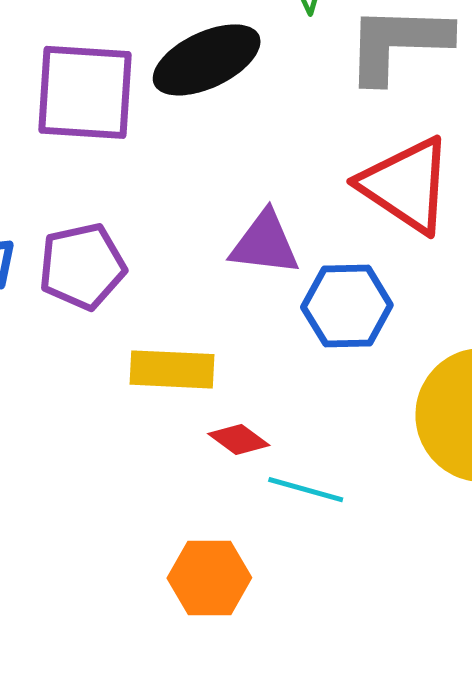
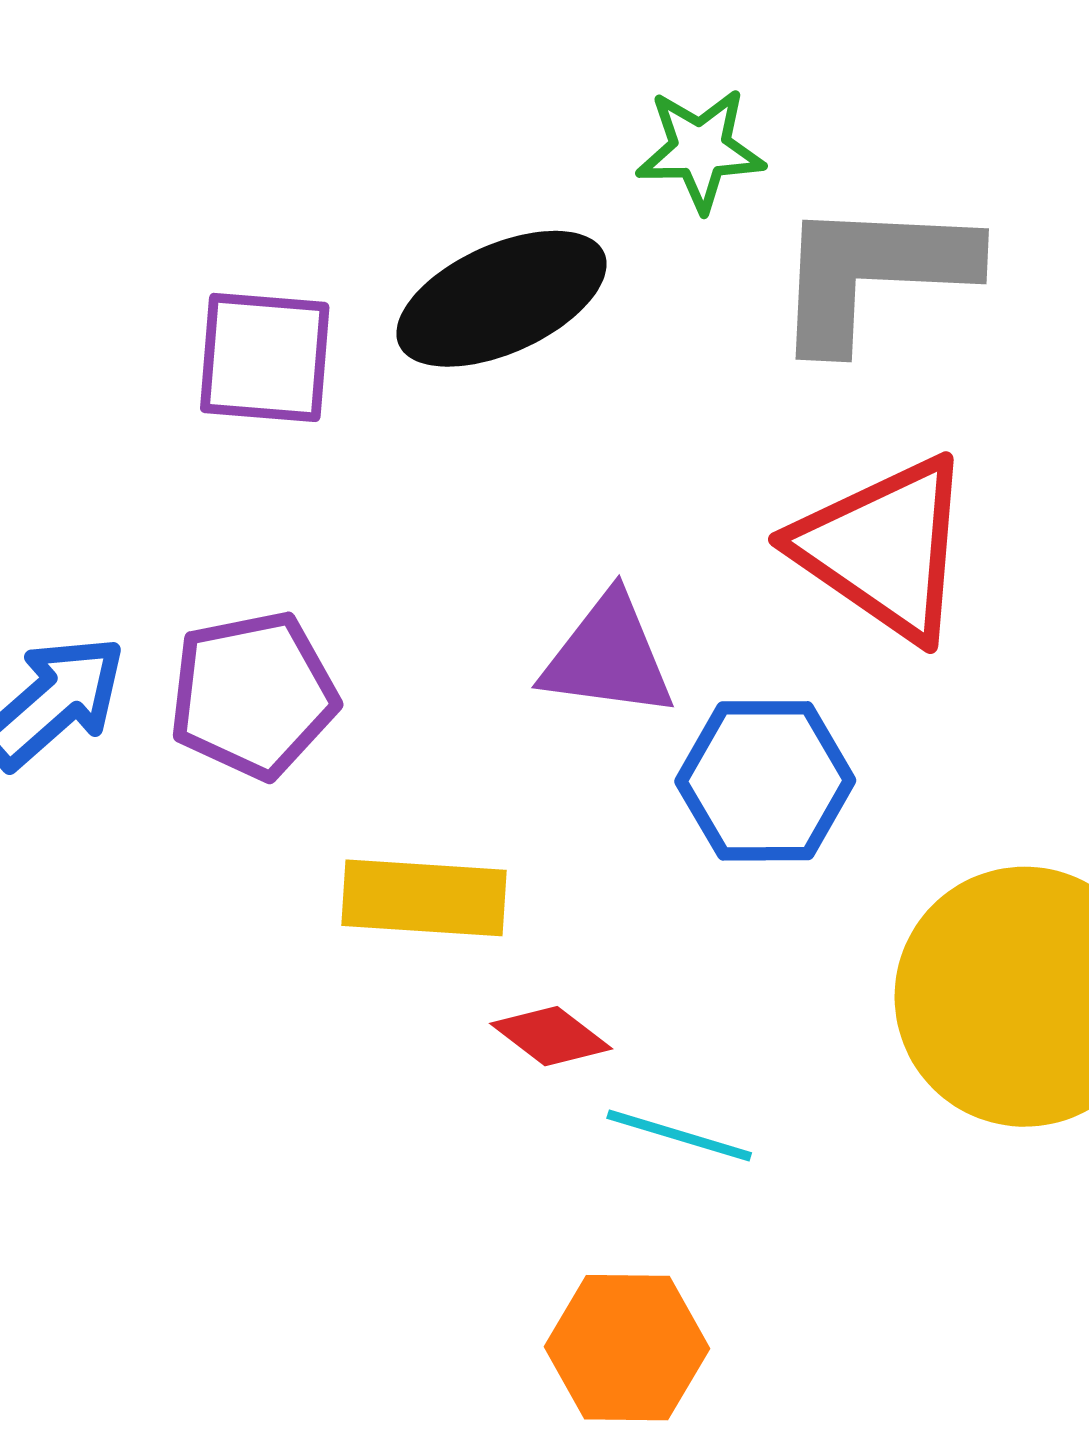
purple square: (85, 92) -> (265, 357), size x0.7
orange hexagon: (209, 578) -> (627, 1348), moved

